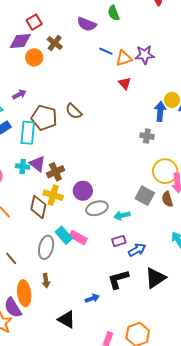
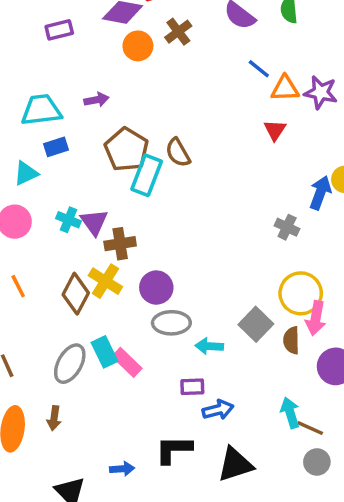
cyan rectangle: (28, 133) -> (147, 175), moved

